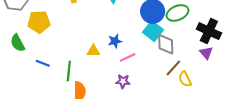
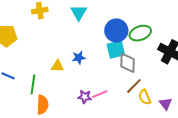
cyan square: (153, 31) -> (116, 49), turned 36
purple triangle: (206, 53) -> (166, 104), moved
pink line: (128, 57) -> (100, 94), moved

